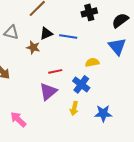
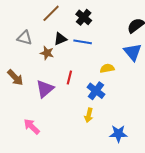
black cross: (89, 12) -> (84, 17), moved, turned -35
red line: (55, 71) -> (69, 78), turned -64
purple triangle: (48, 91) -> (45, 89), moved
blue star: (103, 113) -> (118, 134), moved

